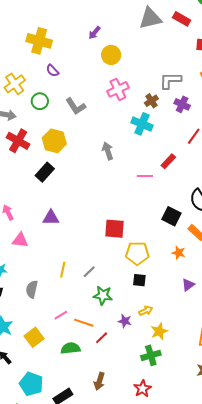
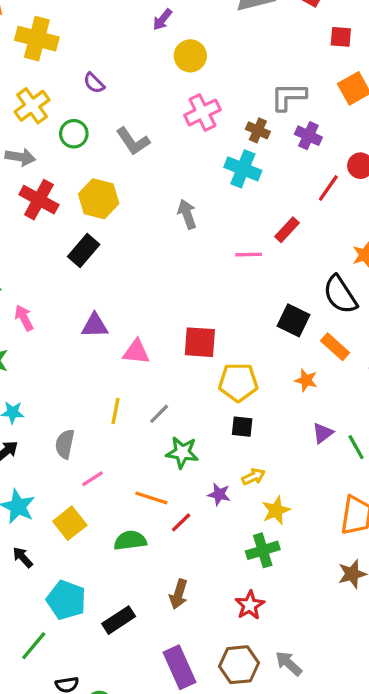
yellow cross: (39, 41) -> (37, 39), moved
brown cross: (151, 101) -> (258, 130), turned -32
pink triangle: (20, 240) -> (136, 352), moved
pink line: (61, 315) -> (92, 479), moved

